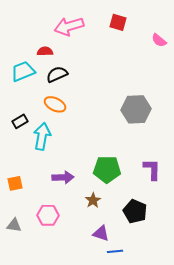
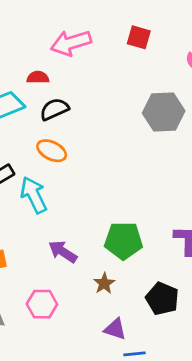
gray hexagon: (136, 109) -> (164, 112), moved
cyan arrow: (42, 136) -> (34, 195), turned -36
purple arrow: (63, 177) -> (63, 252), turned -145

